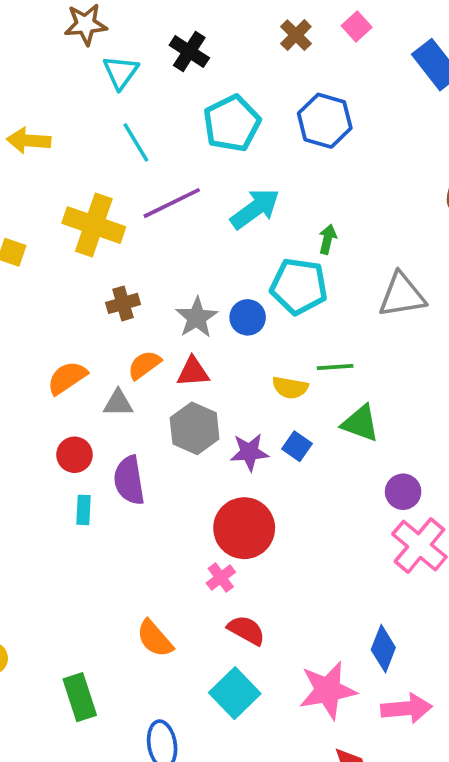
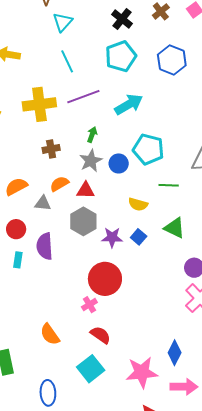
black cross: (189, 51) -> (122, 19), moved
yellow cross: (94, 225) -> (39, 104), turned -32
green arrow: (328, 239) -> (92, 135), moved
green line: (335, 367) -> (169, 185), moved

